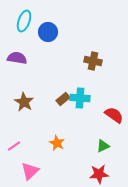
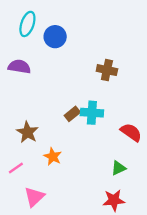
brown star: (24, 102) -> (27, 132), moved
orange star: (57, 143) -> (53, 156), moved

